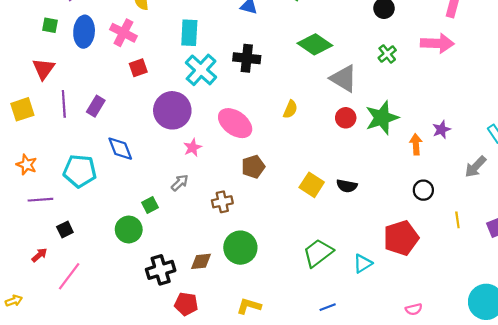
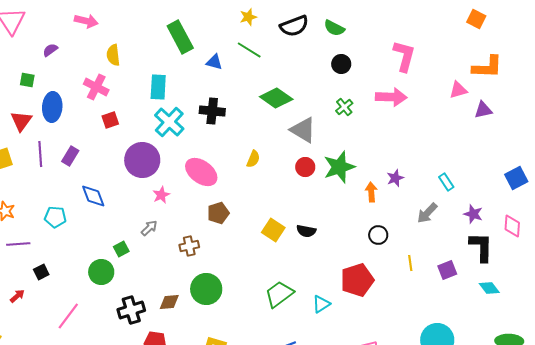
blue ellipse: (84, 32) -> (52, 107), moved
cyan pentagon: (80, 171) -> (55, 217), size x0.7
pink line: (69, 276) -> (68, 316), moved

